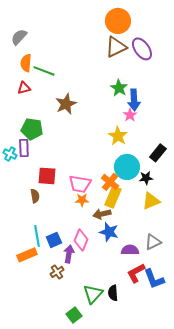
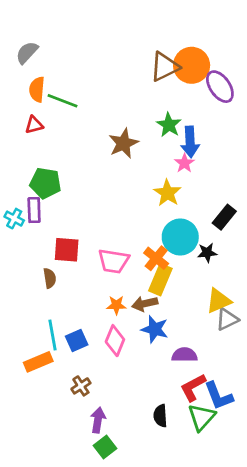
orange circle: (118, 21) -> (192, 65), moved
purple ellipse: (142, 49) -> (220, 87), moved
brown star: (66, 104) -> (123, 143), moved
orange star: (82, 200) -> (116, 305), moved
yellow triangle: (151, 201) -> (219, 301), moved
gray triangle: (153, 242) -> (227, 319), moved
purple arrow: (69, 254) -> (98, 420), moved
green triangle: (93, 294) -> (202, 417), moved

